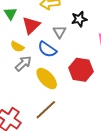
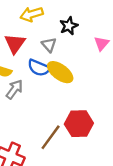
red hexagon: (81, 70) -> (79, 124), moved
yellow ellipse: (47, 79) -> (60, 72), moved

